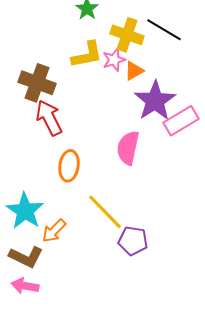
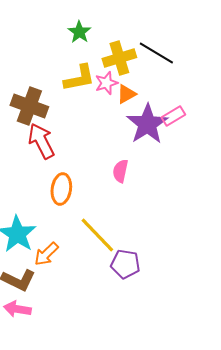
yellow cross: (127, 35) -> (119, 58), turned -36
pink rectangle: (181, 121) -> (173, 116), moved, size x0.7
pink semicircle: (128, 148) -> (120, 171), size x0.7

